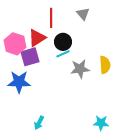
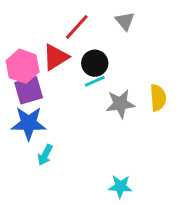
red line: (51, 18) -> (77, 27), turned 42
purple square: (30, 57) -> (29, 90), moved
cyan arrow: (39, 123) -> (45, 155), moved
cyan star: (101, 123) -> (120, 186), moved

